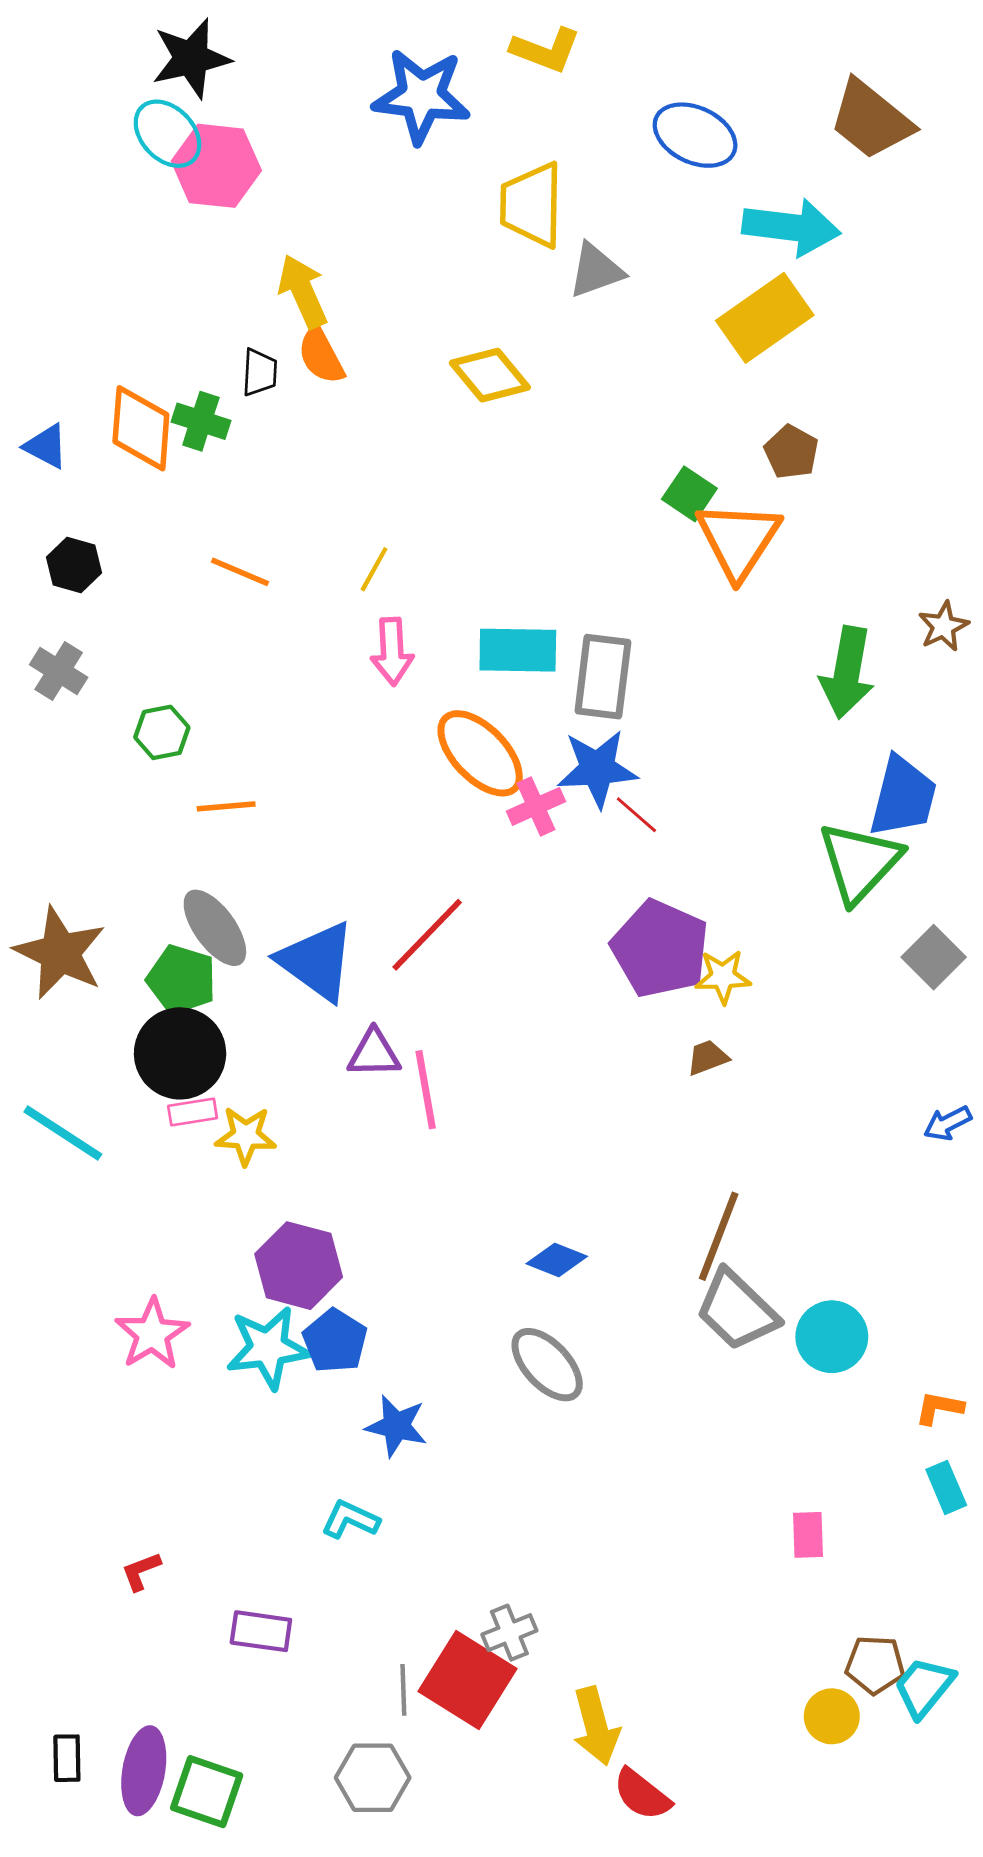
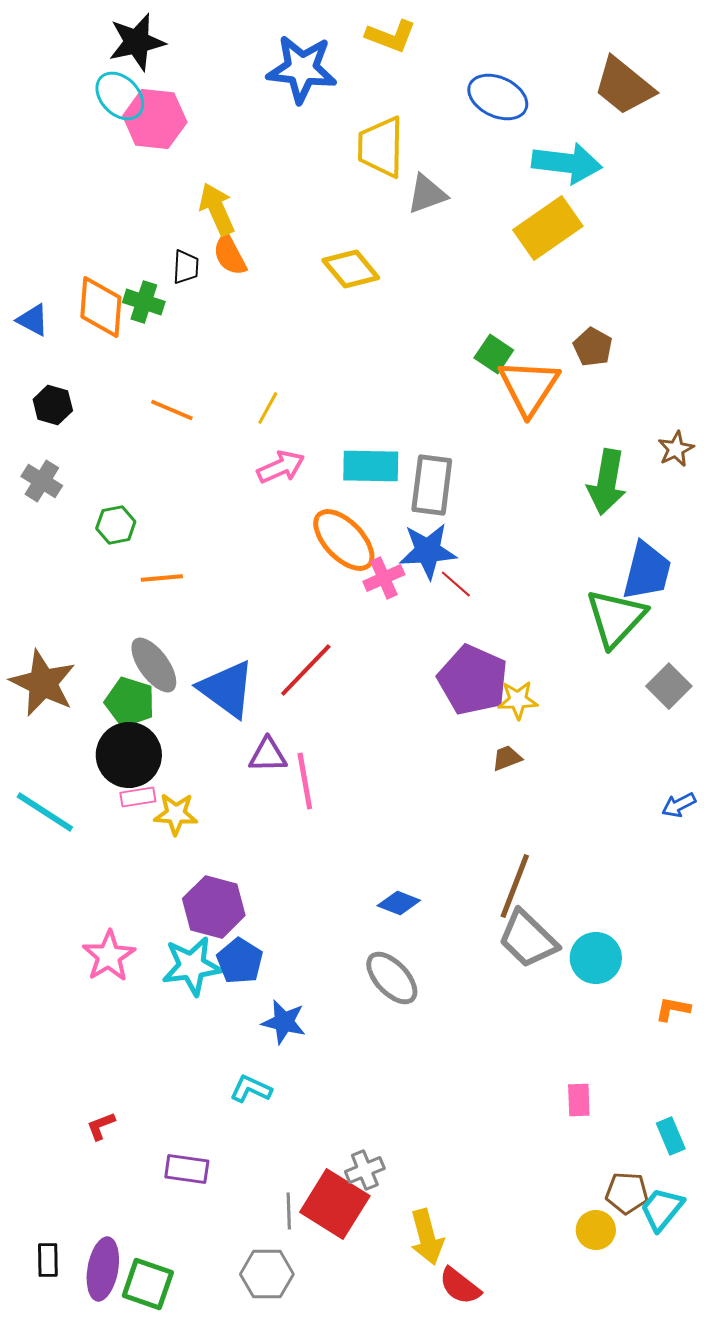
brown pentagon: (791, 452) -> (593, 347), moved
pink arrow: (392, 651) -> (281, 467), turned -111
cyan rectangle: (946, 1487) -> (671, 1136), moved

